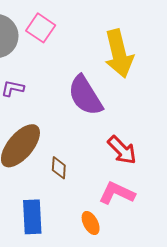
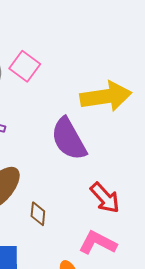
yellow arrow: (119, 54) -> (106, 96), turned -87

